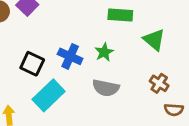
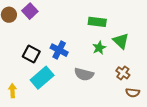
green star: (104, 52) -> (99, 48), moved

